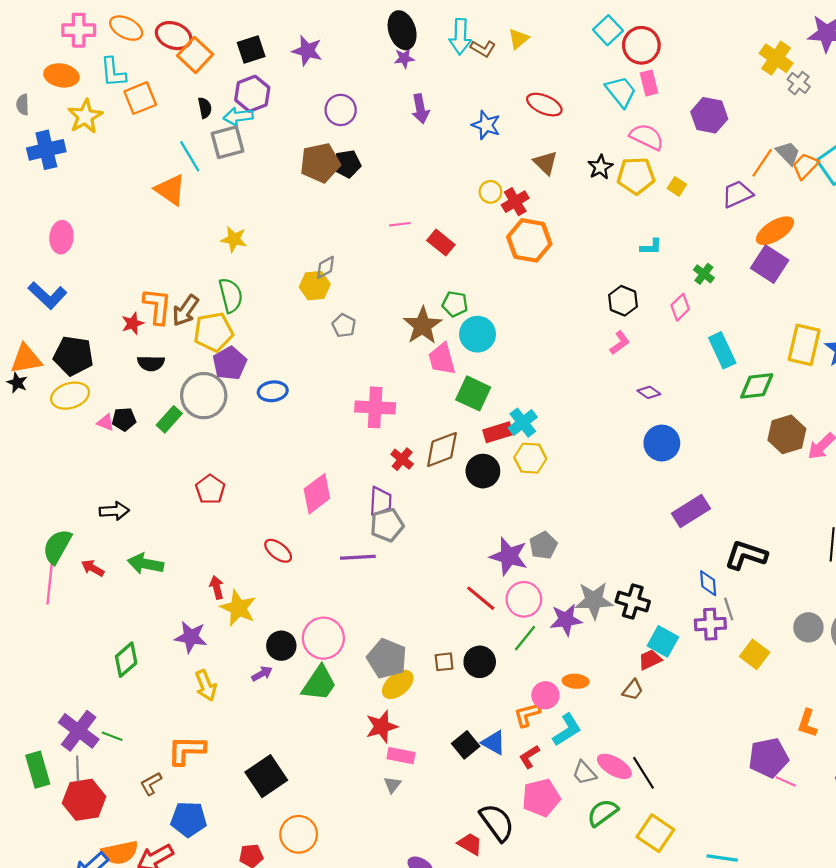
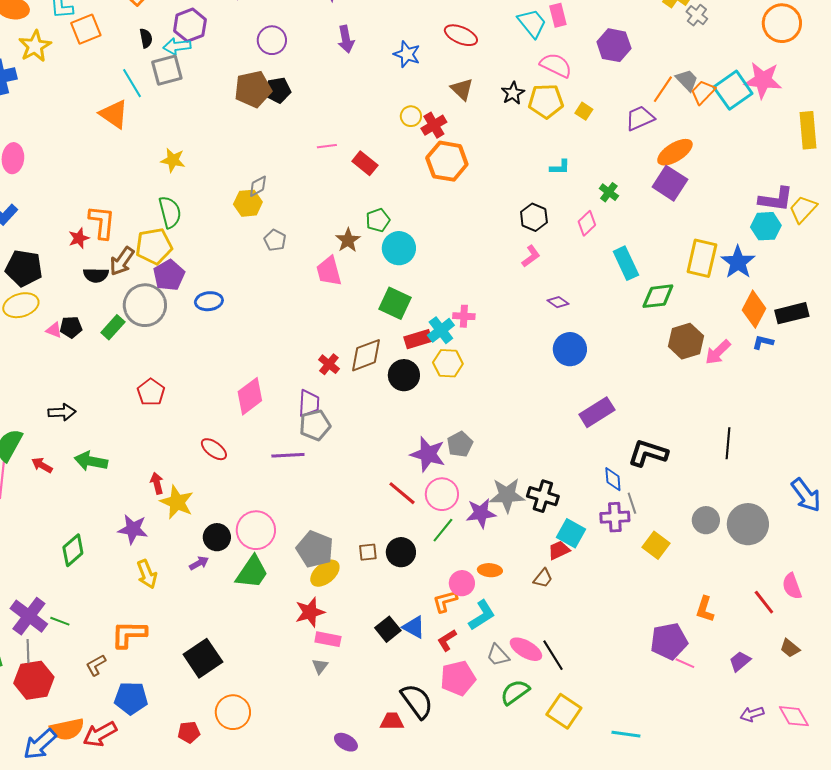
green pentagon: (455, 304) -> (378, 220), turned -30
brown arrow: (185, 310) -> (122, 261), moved
brown star: (423, 326) -> (348, 240), size x0.7
pink trapezoid: (442, 359) -> (329, 271), moved
pink cross: (375, 407) -> (464, 316), moved, size x0.6
red trapezoid: (470, 844) -> (392, 721), turned -30

